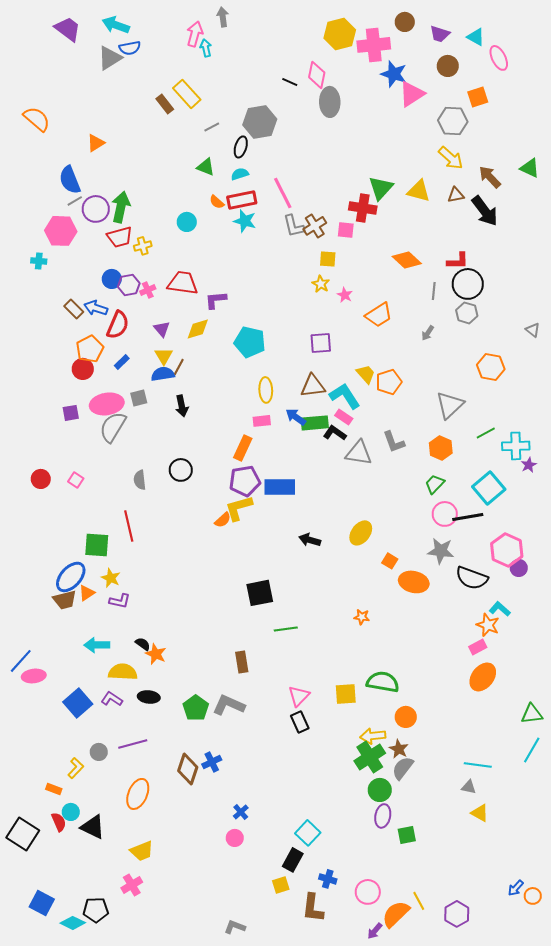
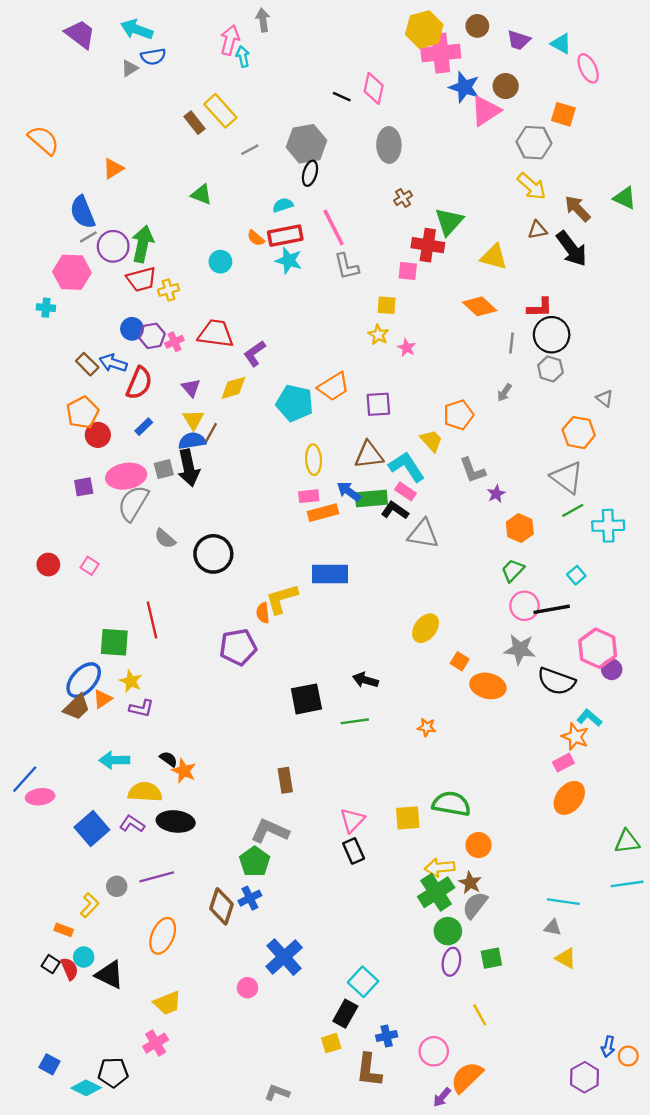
yellow hexagon: (340, 34) -> (424, 29), moved
gray triangle: (110, 58) -> (130, 68), size x0.6
brown circle: (448, 66) -> (506, 86), moved
orange square: (478, 97) -> (563, 114), turned 35
gray ellipse: (330, 102) -> (389, 145), moved
black ellipse: (241, 147) -> (310, 173), moved
green triangle: (206, 167) -> (202, 194), moved
yellow triangle: (419, 191) -> (494, 257), moved
brown cross: (315, 226) -> (403, 198), moved, size x0.7
purple L-shape: (216, 300) -> (255, 354), turned -30
orange trapezoid: (379, 315) -> (334, 387), moved
gray triangle: (533, 330) -> (605, 398), moved
orange pentagon: (90, 349) -> (83, 413), moved
orange pentagon: (389, 382) -> (458, 415), moved
gray triangle: (450, 405) -> (567, 477), moved, turned -40
black arrow: (182, 406) -> (189, 468), moved, size x1.4
gray L-shape: (394, 442) -> (473, 470), moved
orange rectangle: (243, 448) -> (323, 513), moved, turned 50
purple star: (529, 465) -> (496, 494), moved
black circle: (181, 470) -> (213, 554), size x1.4
gray semicircle: (140, 480) -> (165, 539), moved, turned -42
purple pentagon: (245, 481) -> (238, 647), moved
cyan square: (489, 488) -> (576, 575), size x0.5
orange semicircle: (223, 520) -> (263, 613), turned 126
black arrow: (310, 540) -> (365, 680), moved
brown trapezoid: (65, 600) -> (77, 707), turned -30
green line: (286, 629) -> (355, 721), moved
black ellipse: (149, 697) -> (176, 821), size x1.4
green pentagon: (196, 708) -> (255, 862), moved
cyan line: (532, 750) -> (627, 884), turned 52
blue cross: (241, 812) -> (284, 957), size x2.0
black square: (23, 834) -> (51, 964), moved, size x0.5
green square: (407, 835) -> (491, 958), moved
pink circle: (235, 838) -> (248, 988), moved
blue cross: (328, 879) -> (387, 1036), turned -30
blue arrow: (516, 888) -> (608, 1047), turned -30
yellow line: (419, 901) -> (480, 1015), moved
blue square: (42, 903) -> (50, 1064), size x0.7
purple hexagon: (457, 914) -> (585, 1077), moved

